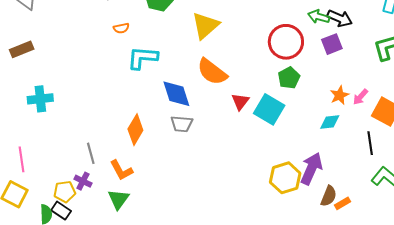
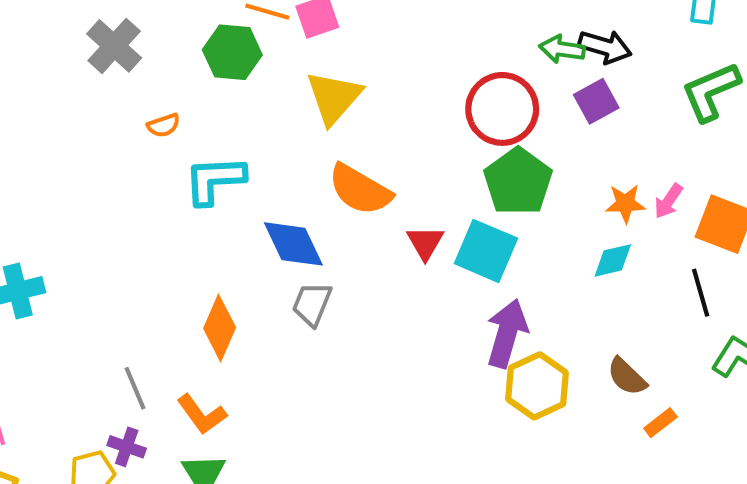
green pentagon: (289, 78) -> (518, 182), size x1.5
orange star: (339, 95) -> (625, 203), turned 30
gray trapezoid: (182, 124) -> (312, 304), turned 115
purple arrow: (311, 169) -> (507, 333), moved
brown semicircle: (329, 196) -> (627, 377), moved, turned 120

